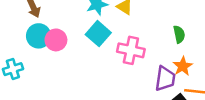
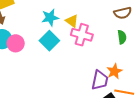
green semicircle: (179, 34) -> (122, 37), moved
pink cross: (131, 50) -> (82, 35), moved

